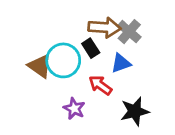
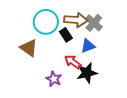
cyan circle: (63, 60) -> (46, 22), moved
black star: (135, 111) -> (87, 73), moved

